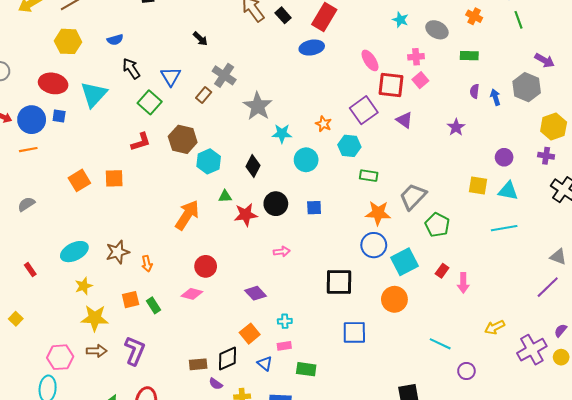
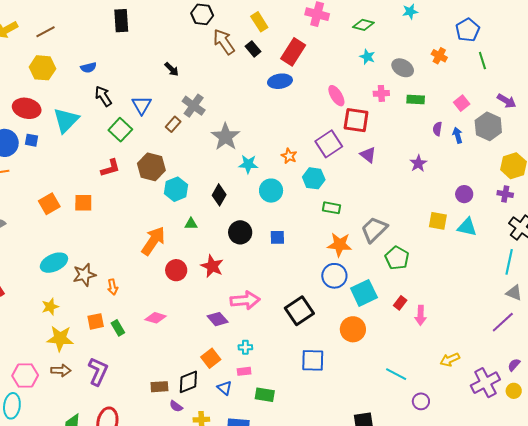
green rectangle: (469, 56) -> (416, 99), moved
pink square: (420, 80) -> (462, 103), moved
red star: (246, 215) -> (212, 266), moved, turned 30
cyan line: (504, 228) -> (509, 262), moved, turned -70
cyan ellipse: (74, 252) -> (54, 263), moved
pink arrow: (282, 252) -> (245, 300), moved, size x1.8
red circle: (206, 266) -> (176, 270), moved
black square: (339, 282) -> (299, 311), turned -36

